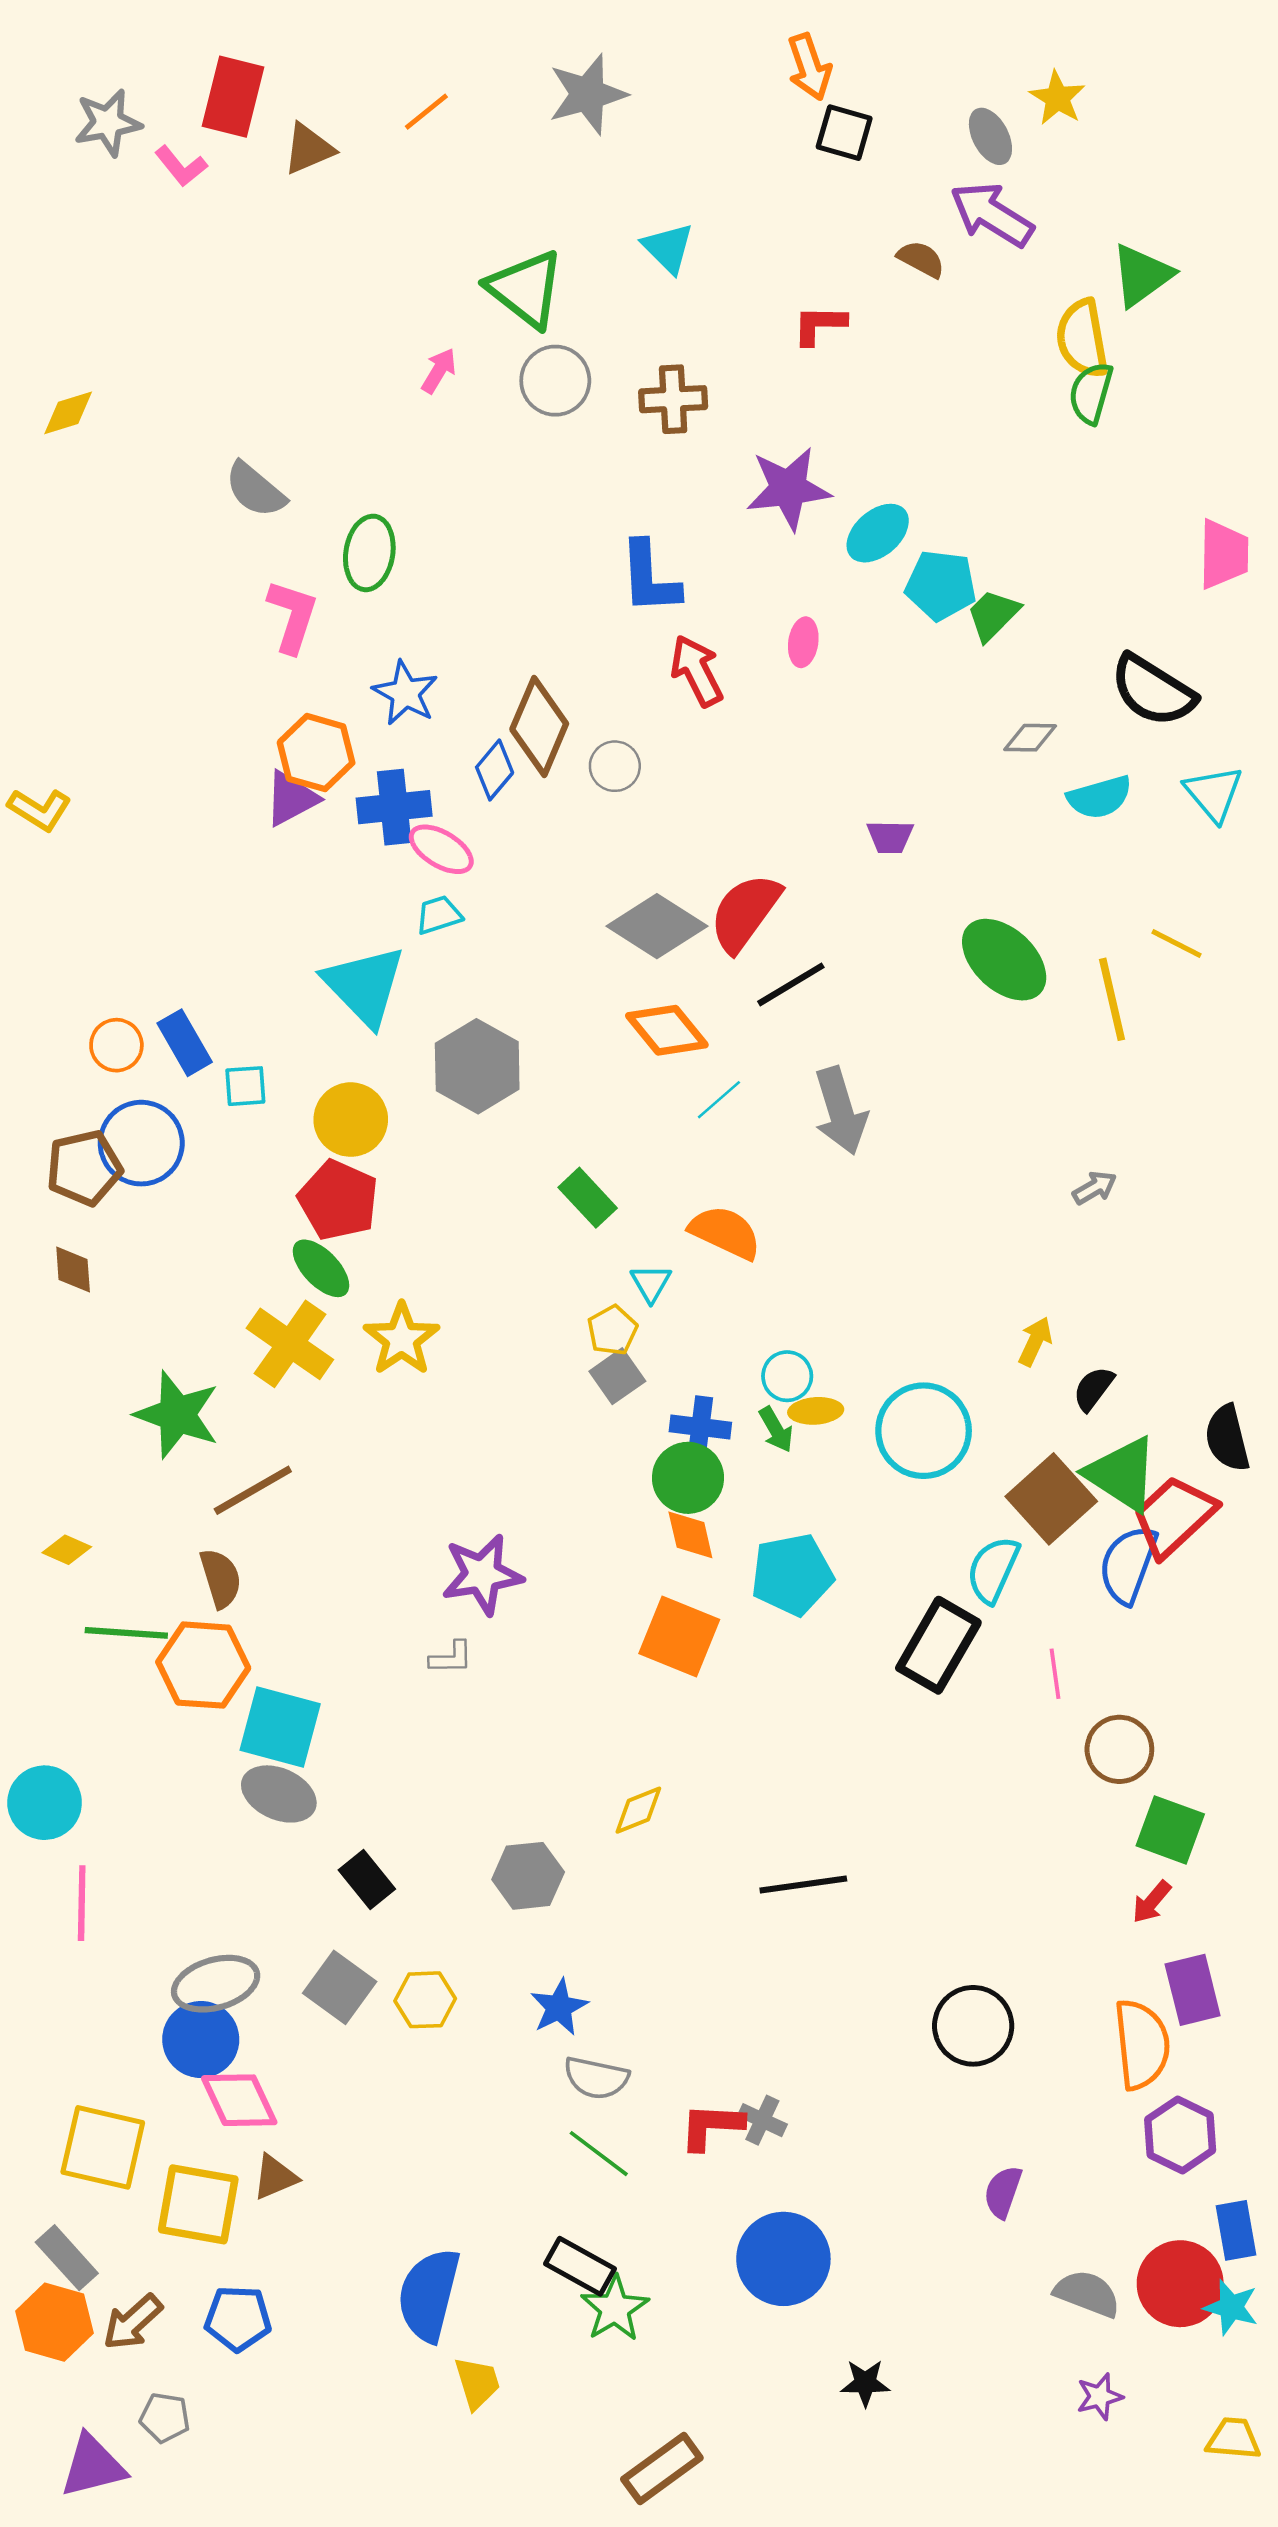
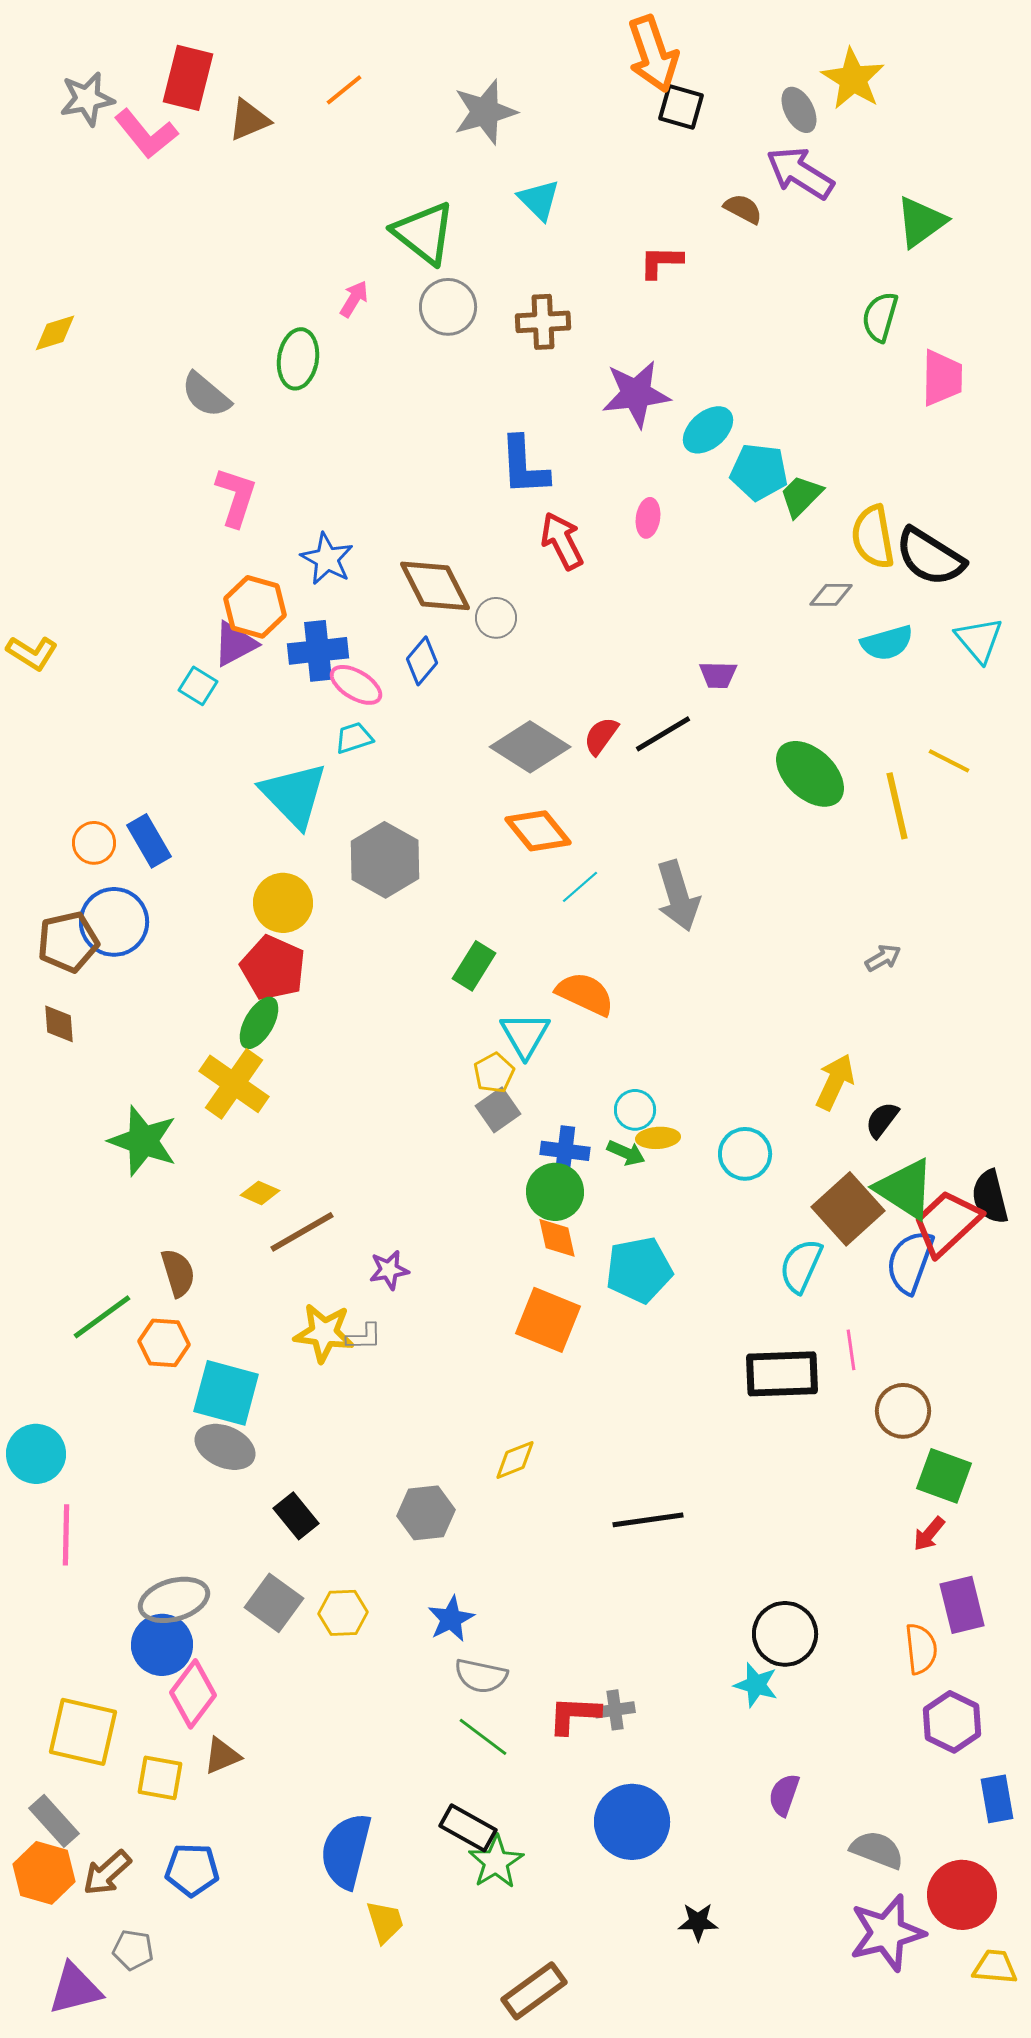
orange arrow: (809, 67) -> (653, 54), size x1.4
gray star: (588, 94) -> (485, 112), moved
yellow star: (1057, 98) -> (853, 79), size x1.4
pink L-shape: (181, 166) -> (146, 134), size x1.5
yellow semicircle: (1082, 338) -> (873, 537), moved
green ellipse: (369, 553) -> (298, 359), moved
pink trapezoid: (1224, 554) -> (942, 378), moved
brown diamond: (539, 727) -> (435, 586), turned -50
blue diamond: (495, 770) -> (422, 661), moved
red semicircle: (745, 912) -> (601, 736), size x0.6
black line: (791, 984) -> (663, 734), moved
cyan square: (245, 1086) -> (198, 686), moved, turned 36
green rectangle: (588, 1198) -> (474, 966), turned 75
green ellipse: (321, 1268) -> (259, 1023), turned 74
cyan triangle: (651, 1283) -> (525, 1035), size x1.5
yellow star: (402, 1339) -> (324, 1333), moved, turned -30
yellow arrow: (1035, 1341) -> (835, 1082), size x1.4
green arrow: (776, 1429) -> (626, 1153), turned -36
cyan circle: (924, 1431) -> (745, 1154), size x0.7
black semicircle: (1227, 1438) -> (990, 1197), moved
brown line: (253, 1490) -> (302, 1232), moved
yellow diamond: (67, 1550) -> (260, 1193), moved
purple star: (482, 1575) -> (389, 1270), size x0.6
green line: (126, 1633) -> (102, 1317), turned -40
black rectangle: (938, 1645) -> (782, 1374), moved, turned 58
orange hexagon: (203, 1665) -> (164, 1343), size x0.7
orange semicircle: (1142, 2044) -> (921, 1649), size x0.7
pink diamond: (239, 2100) -> (193, 1694), turned 62
gray cross: (762, 2120) -> (615, 1710), turned -33
purple semicircle: (1003, 2192) -> (784, 1795), moved
yellow square: (198, 2204) -> (160, 1778), size x0.7
red circle: (1180, 2284) -> (962, 1895), moved
cyan star: (1231, 2307) -> (756, 1685), moved
purple star: (1100, 2397) -> (887, 1933), size x2.0

